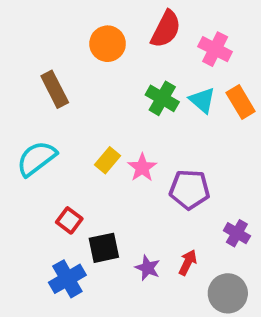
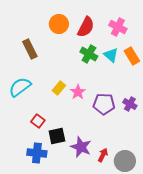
red semicircle: (166, 29) -> (86, 27), moved
purple cross: (237, 233) -> (130, 104), moved
red arrow: (188, 262) -> (103, 155), moved
purple star: (148, 268) -> (81, 147), size x1.5
blue cross: (67, 279) -> (37, 153), turned 36

